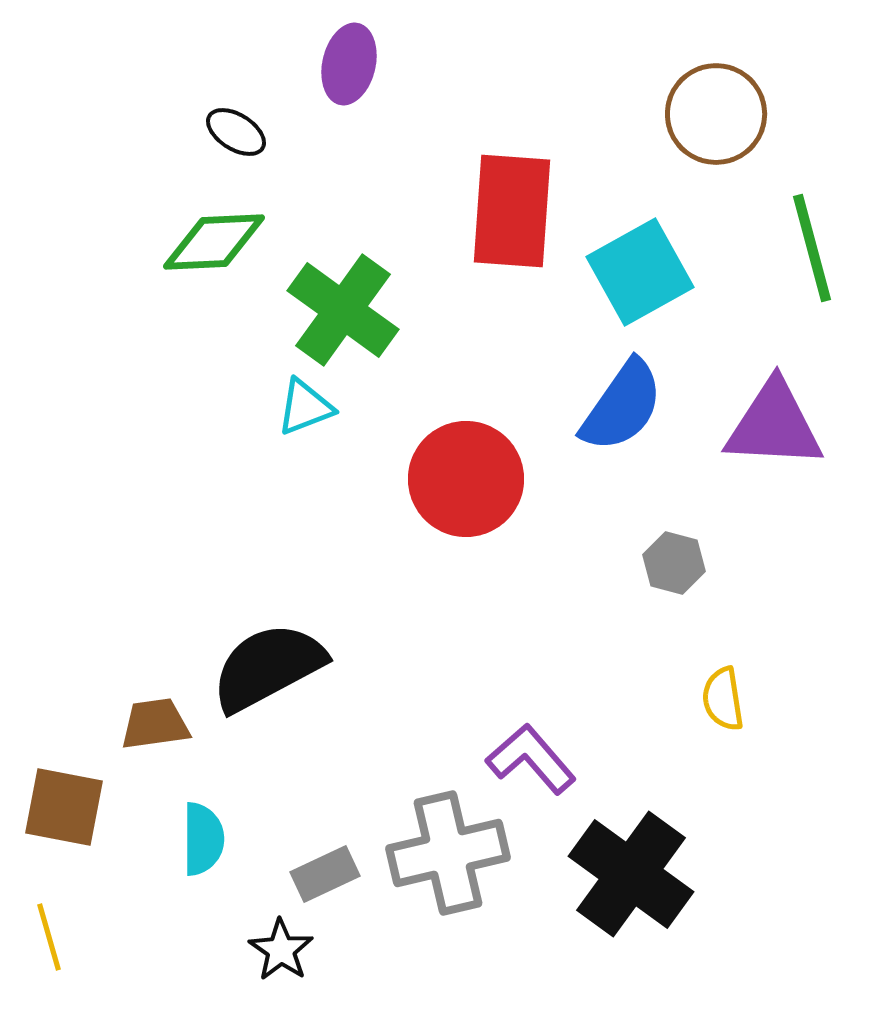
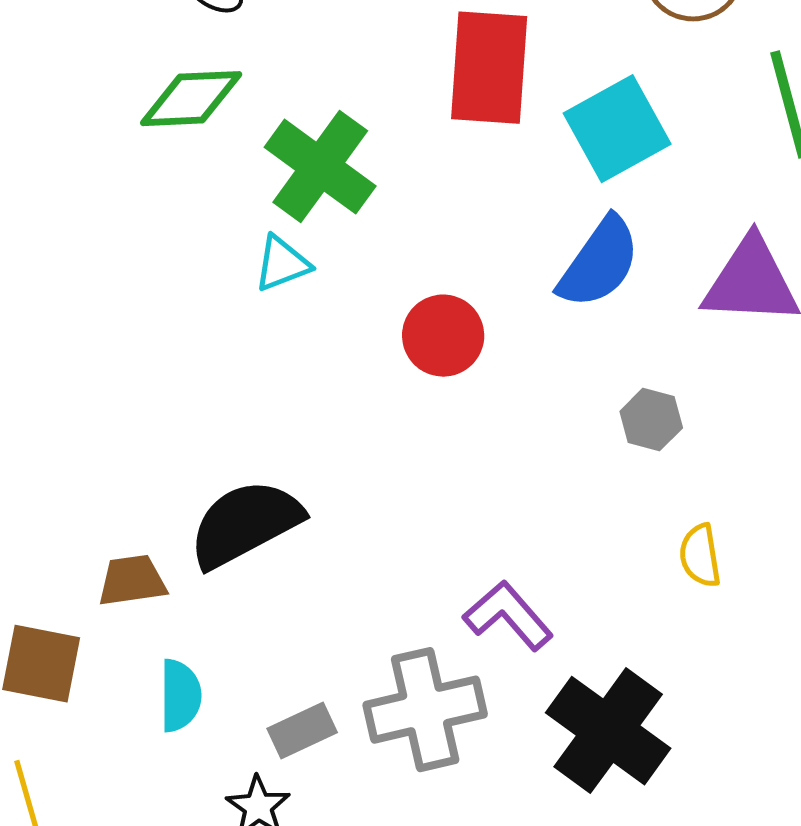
red circle: (466, 479) -> (443, 336), size x0.7

